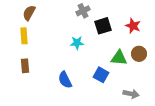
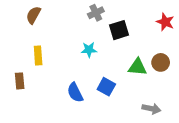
red star: (133, 26) -> (165, 22), moved
yellow rectangle: (24, 36) -> (38, 55), moved
brown rectangle: (25, 66) -> (20, 81), moved
blue square: (101, 75) -> (106, 87), moved

